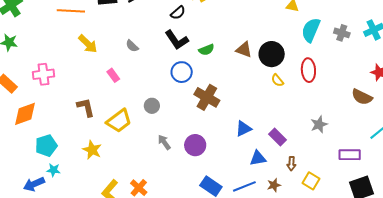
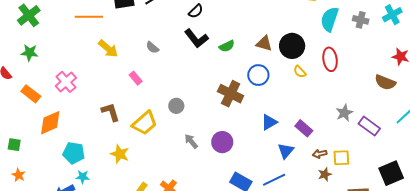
blue circle: (182, 72) -> (258, 75), moved
pink cross: (43, 74) -> (66, 82), turned -30
cyan pentagon: (46, 146) -> (74, 153), turned 30
purple rectangle: (350, 155) -> (369, 126), moved, turned 40
blue triangle: (258, 158) -> (286, 151), turned -36
brown arrow: (291, 164) -> (320, 154), turned 80
yellow square: (311, 181) -> (341, 158), moved, turned -30
brown star: (274, 185) -> (325, 174), moved

